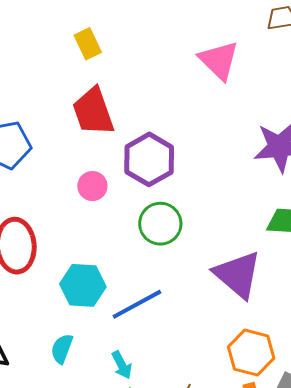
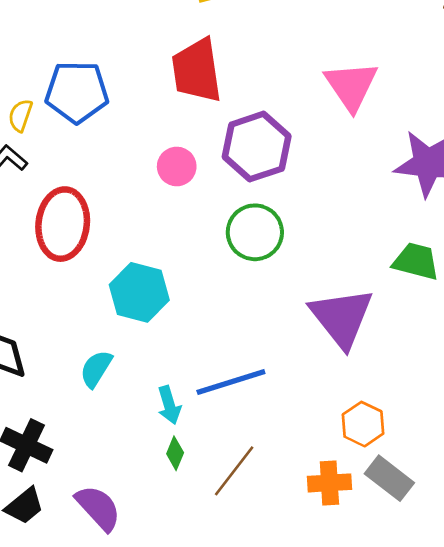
pink triangle: (219, 60) -> (351, 86), moved
blue line: (137, 304) -> (231, 382), moved
orange hexagon: (251, 353) -> (363, 424), moved, size x0.7

